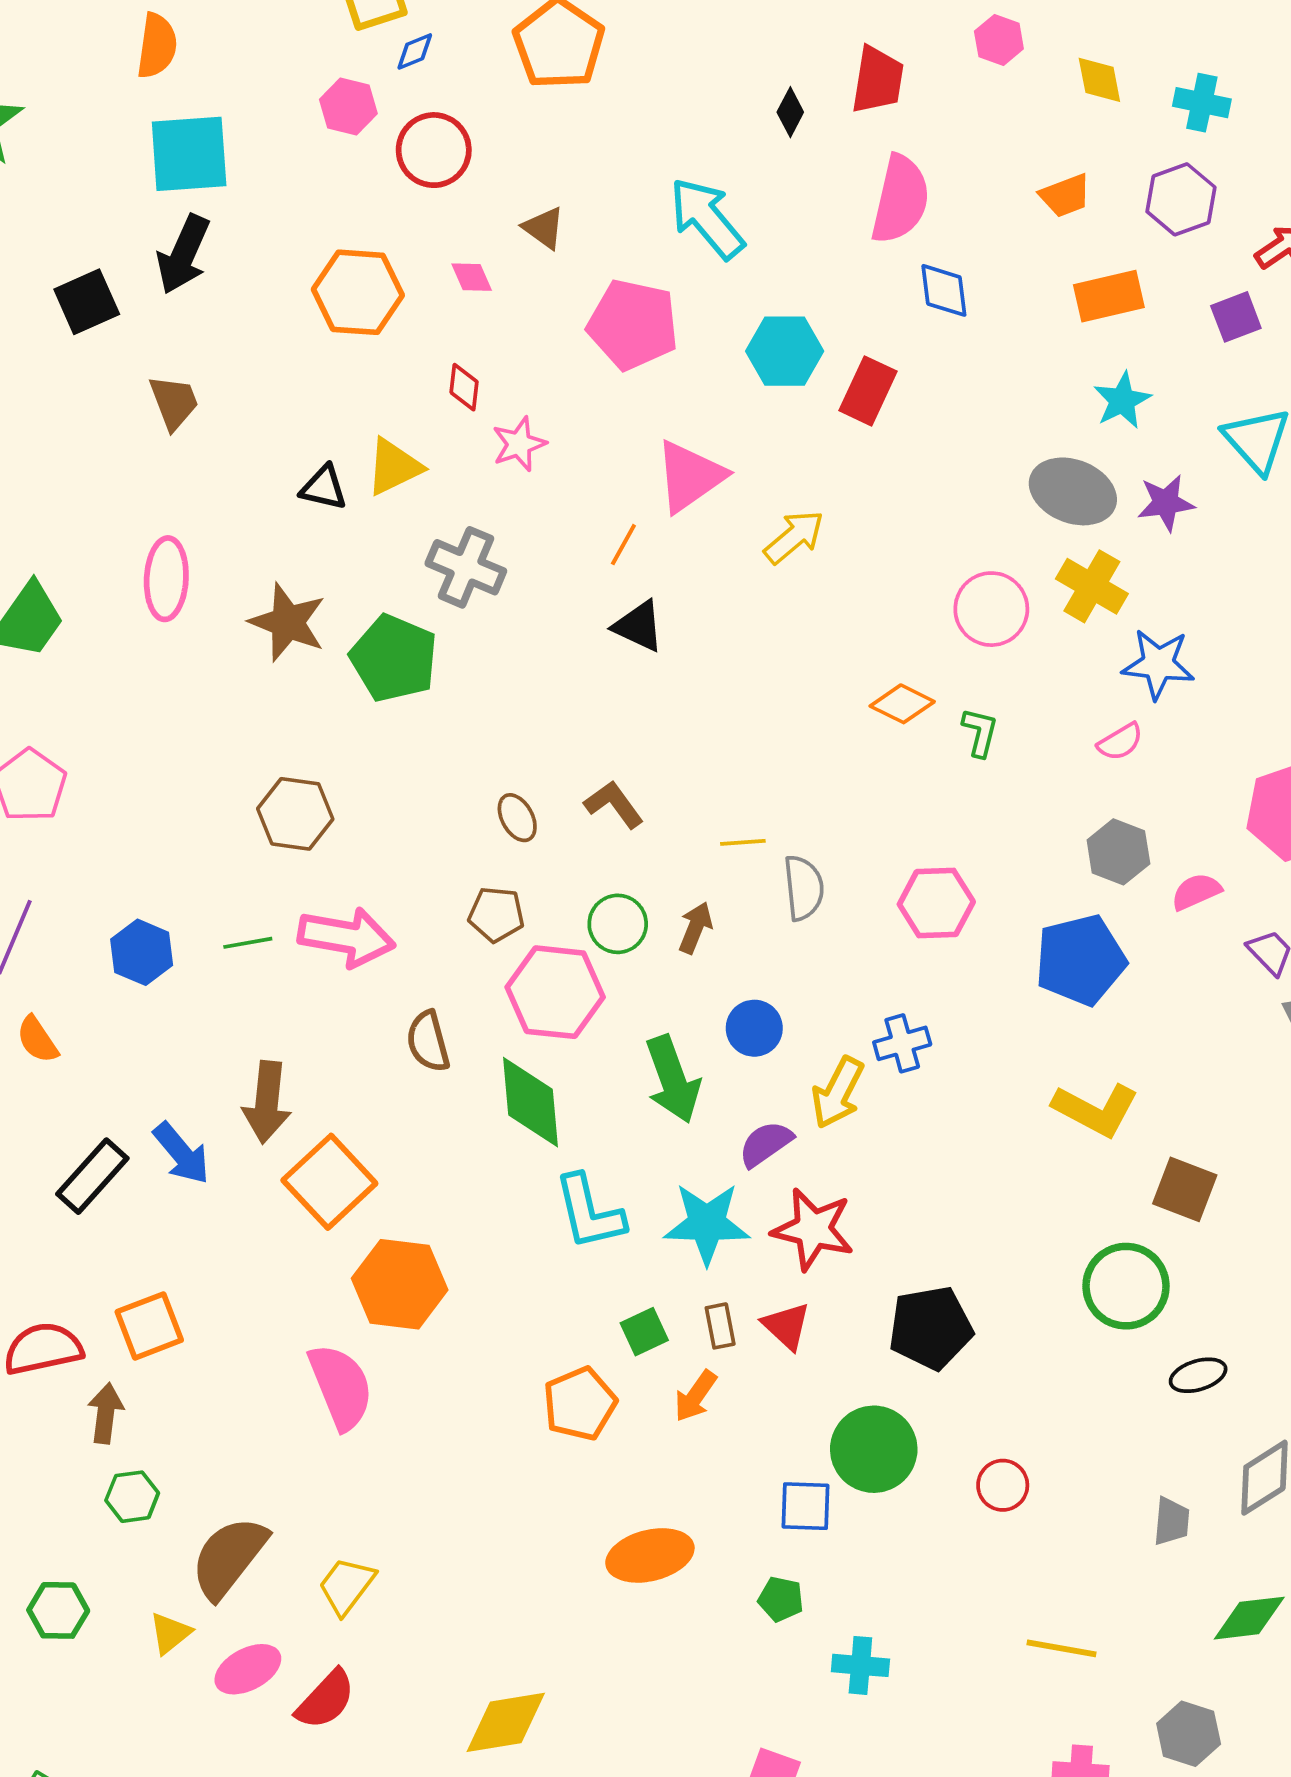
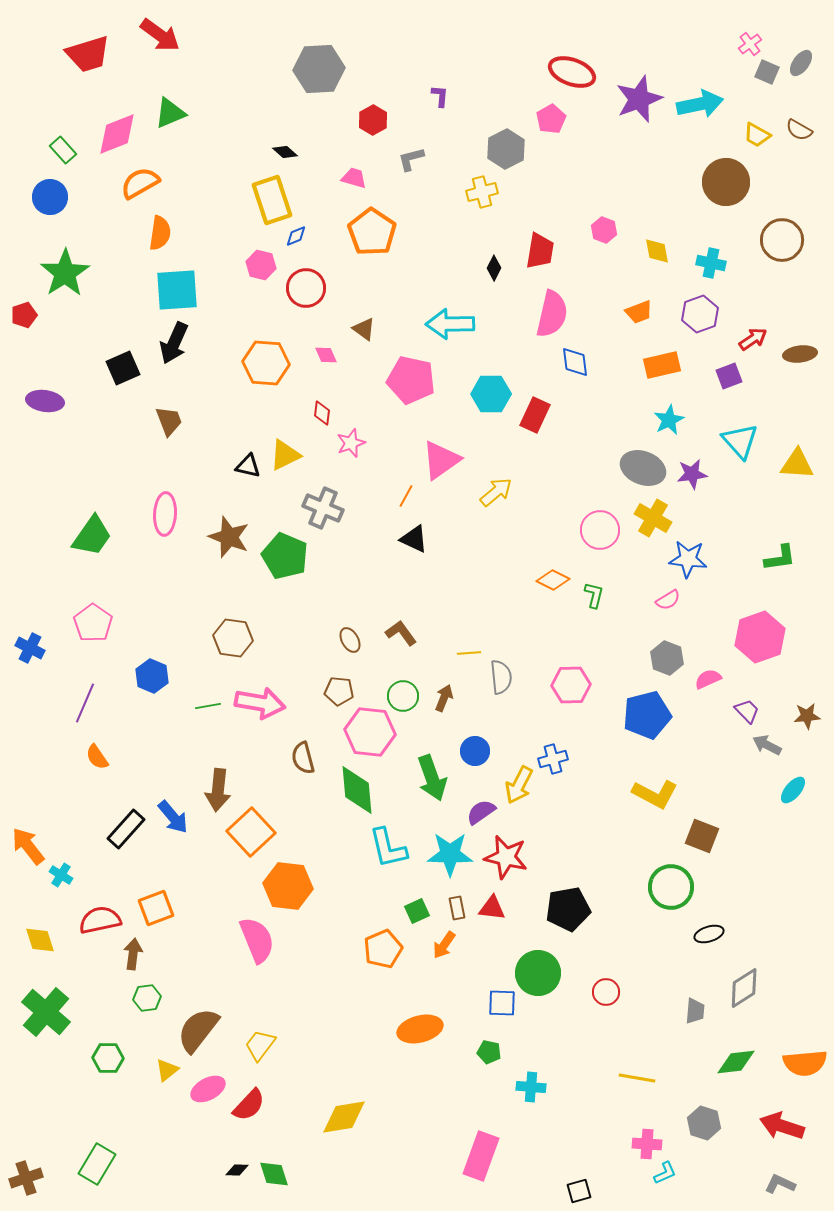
cyan arrow: (707, 218) -> (450, 324), turned -51
blue hexagon: (142, 952) -> (152, 676), moved
red triangle: (786, 1326) -> (492, 908), turned -36

